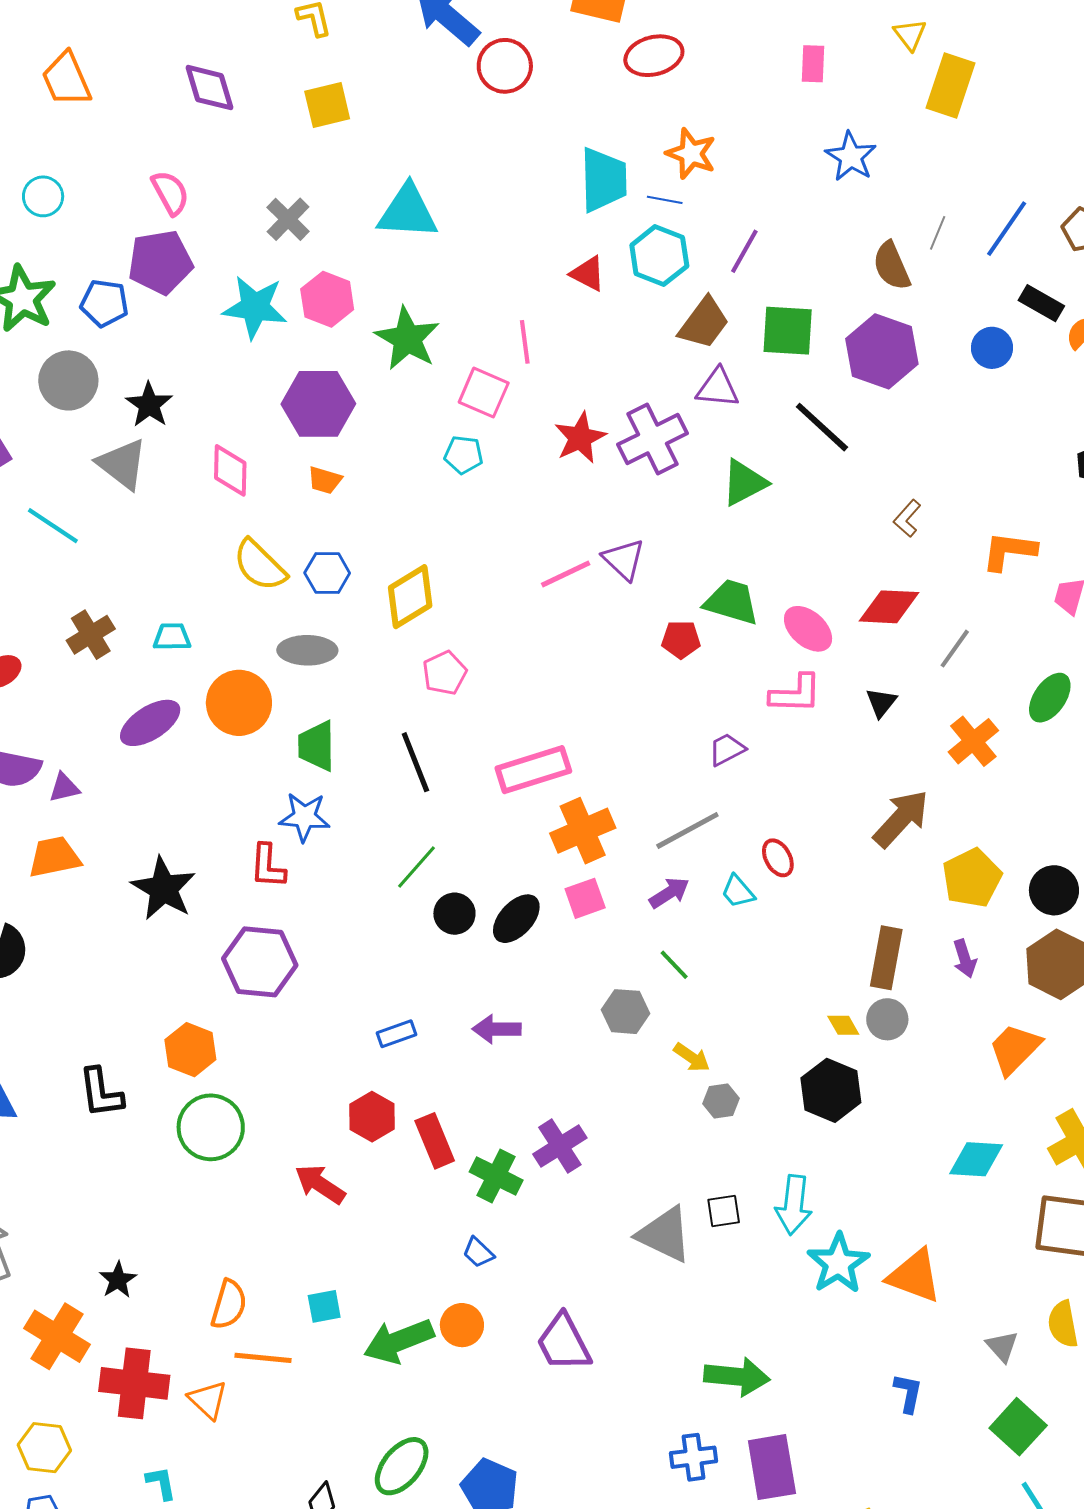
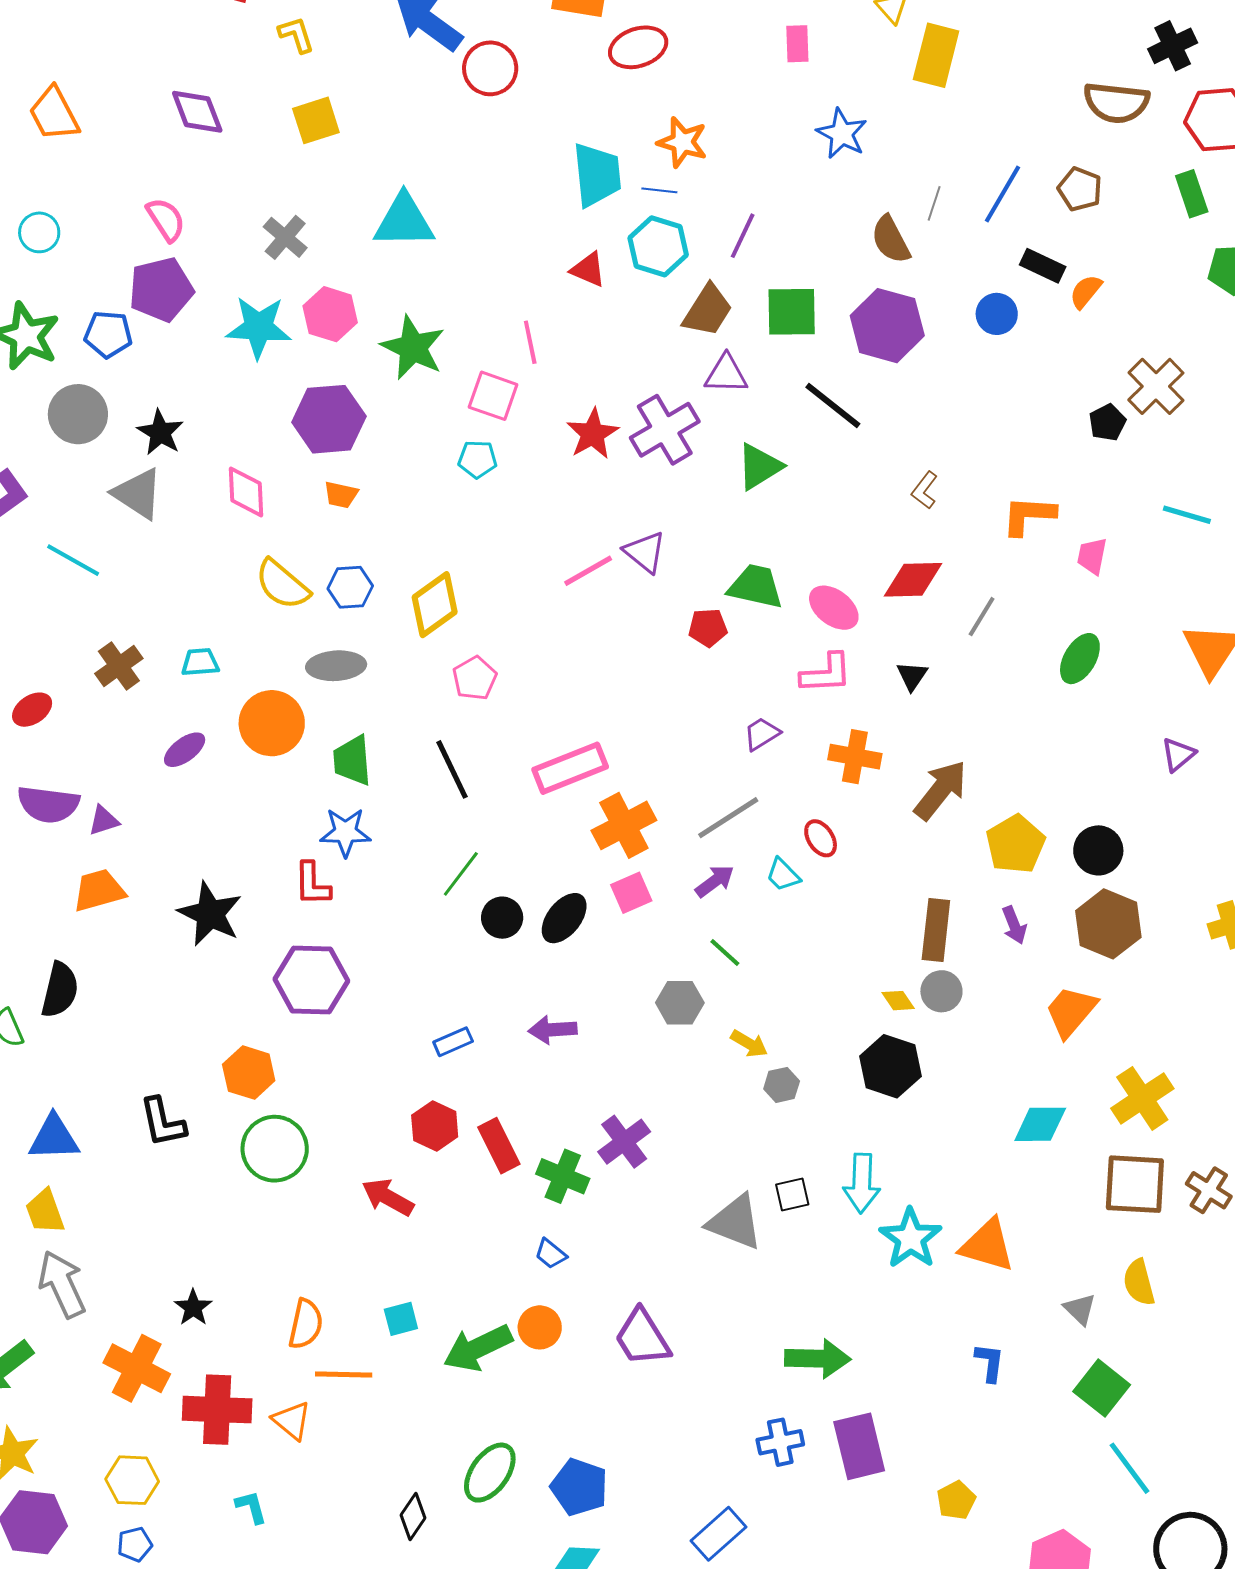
purple ellipse: (150, 723) -> (185, 750), size x0.7
orange cross: (973, 741) -> (855, 757), moved, turned -36

